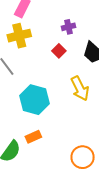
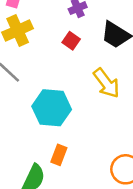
orange rectangle: (33, 137) -> (59, 155), turned -35

